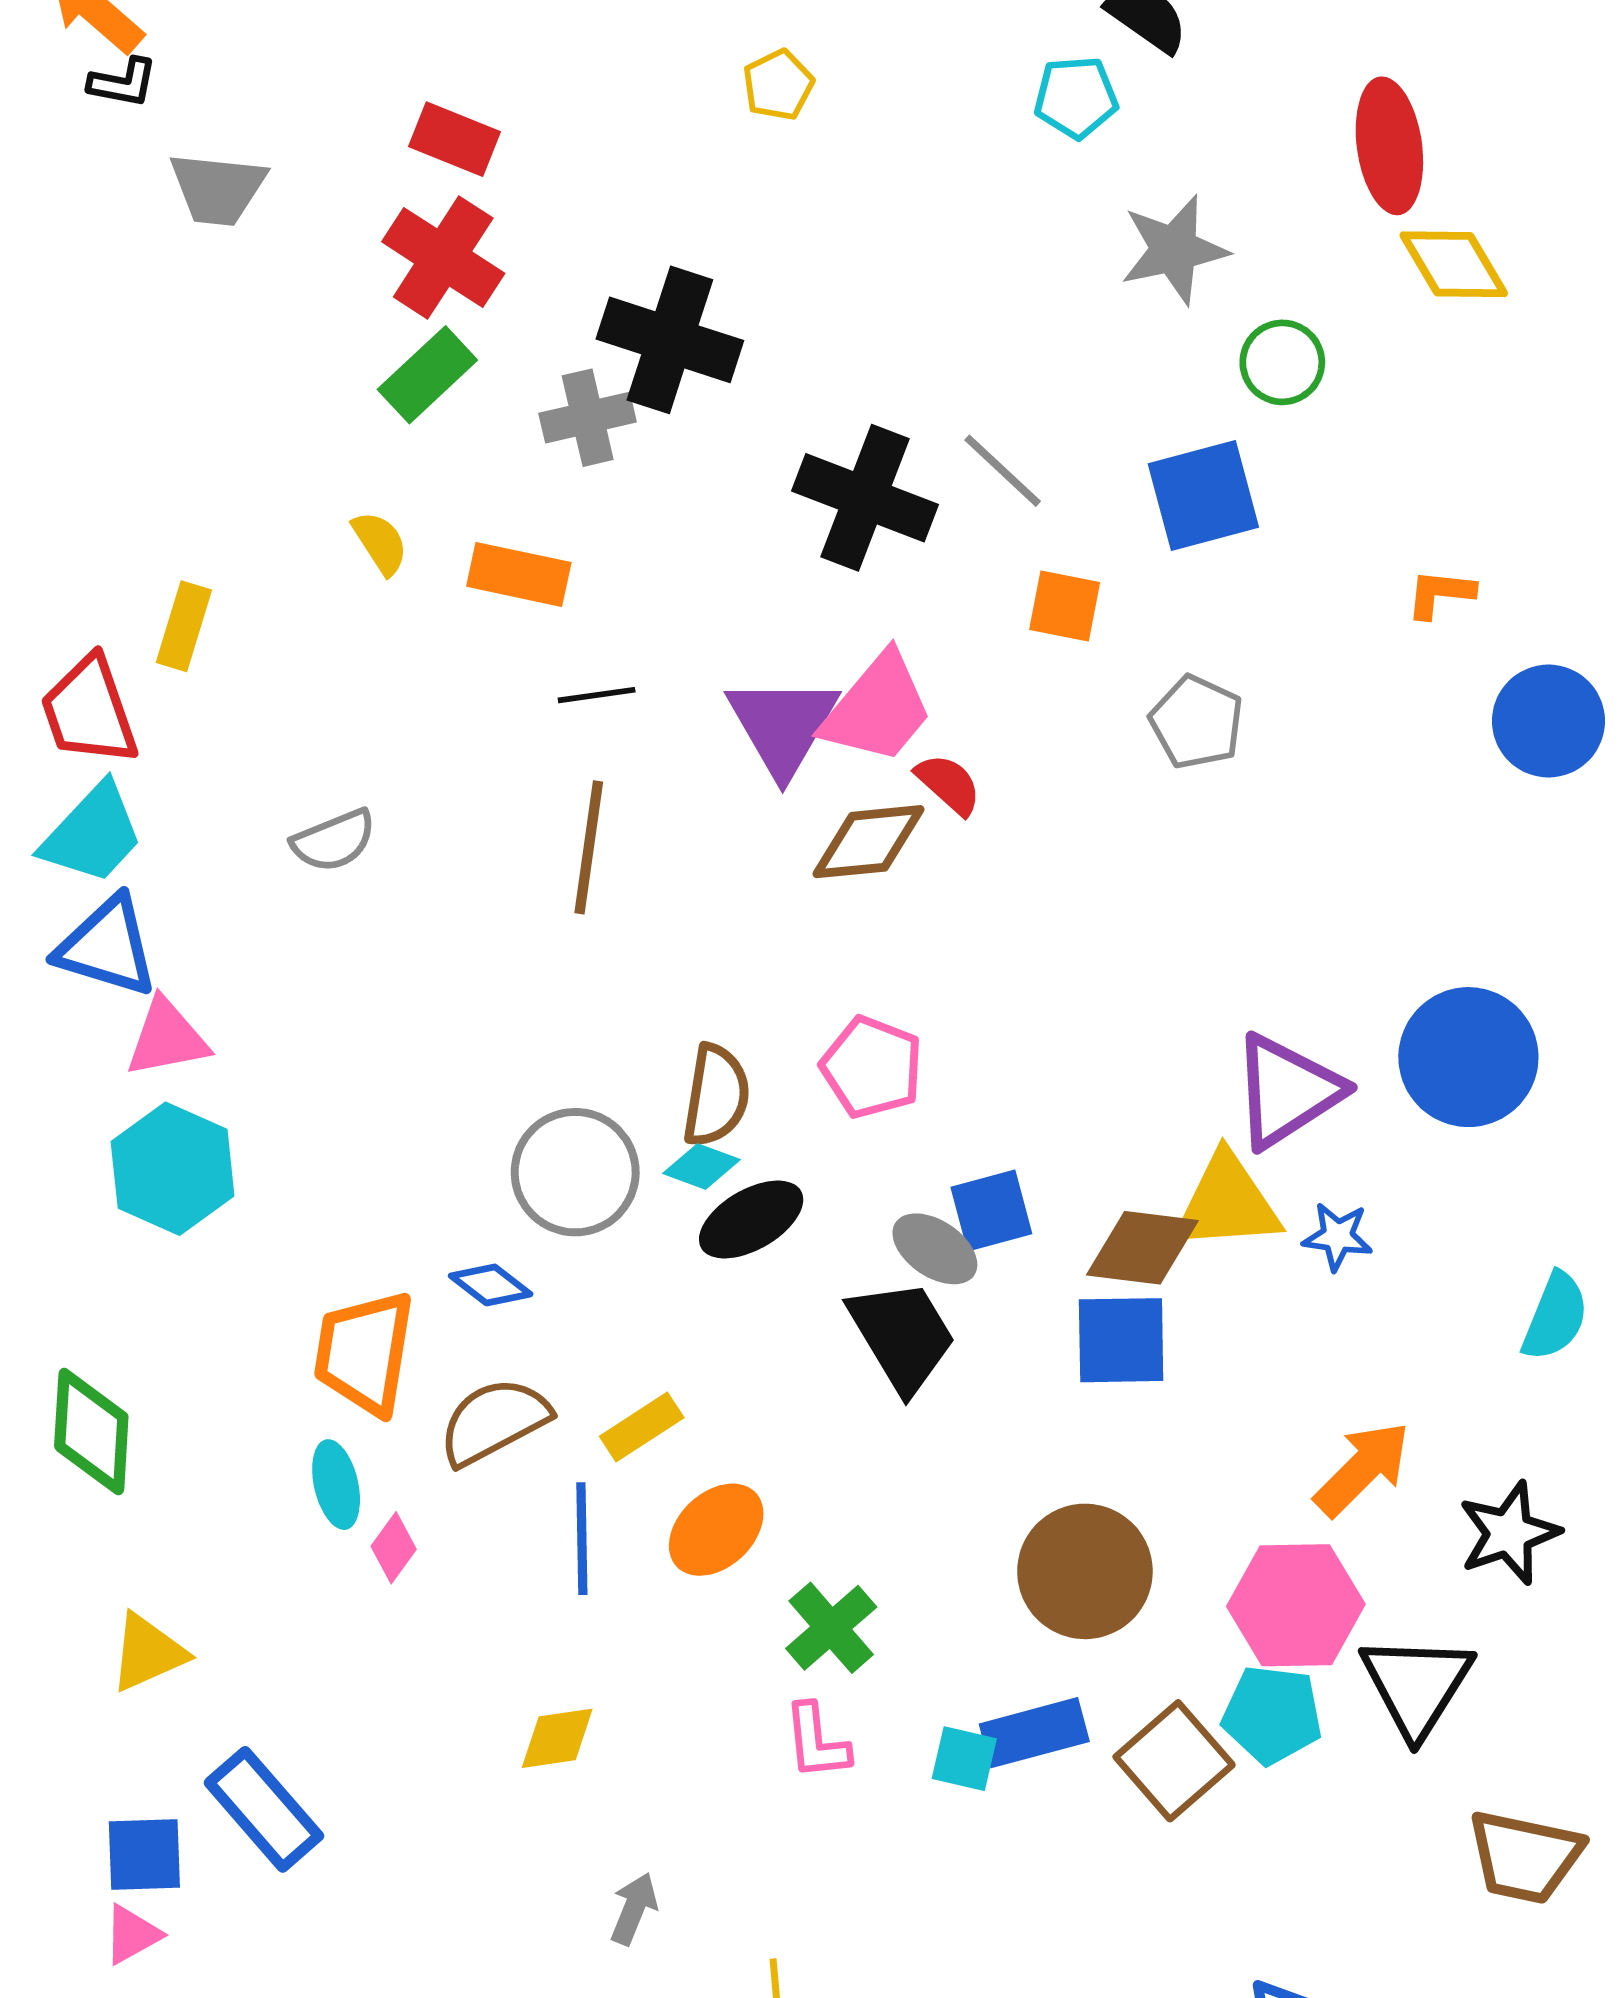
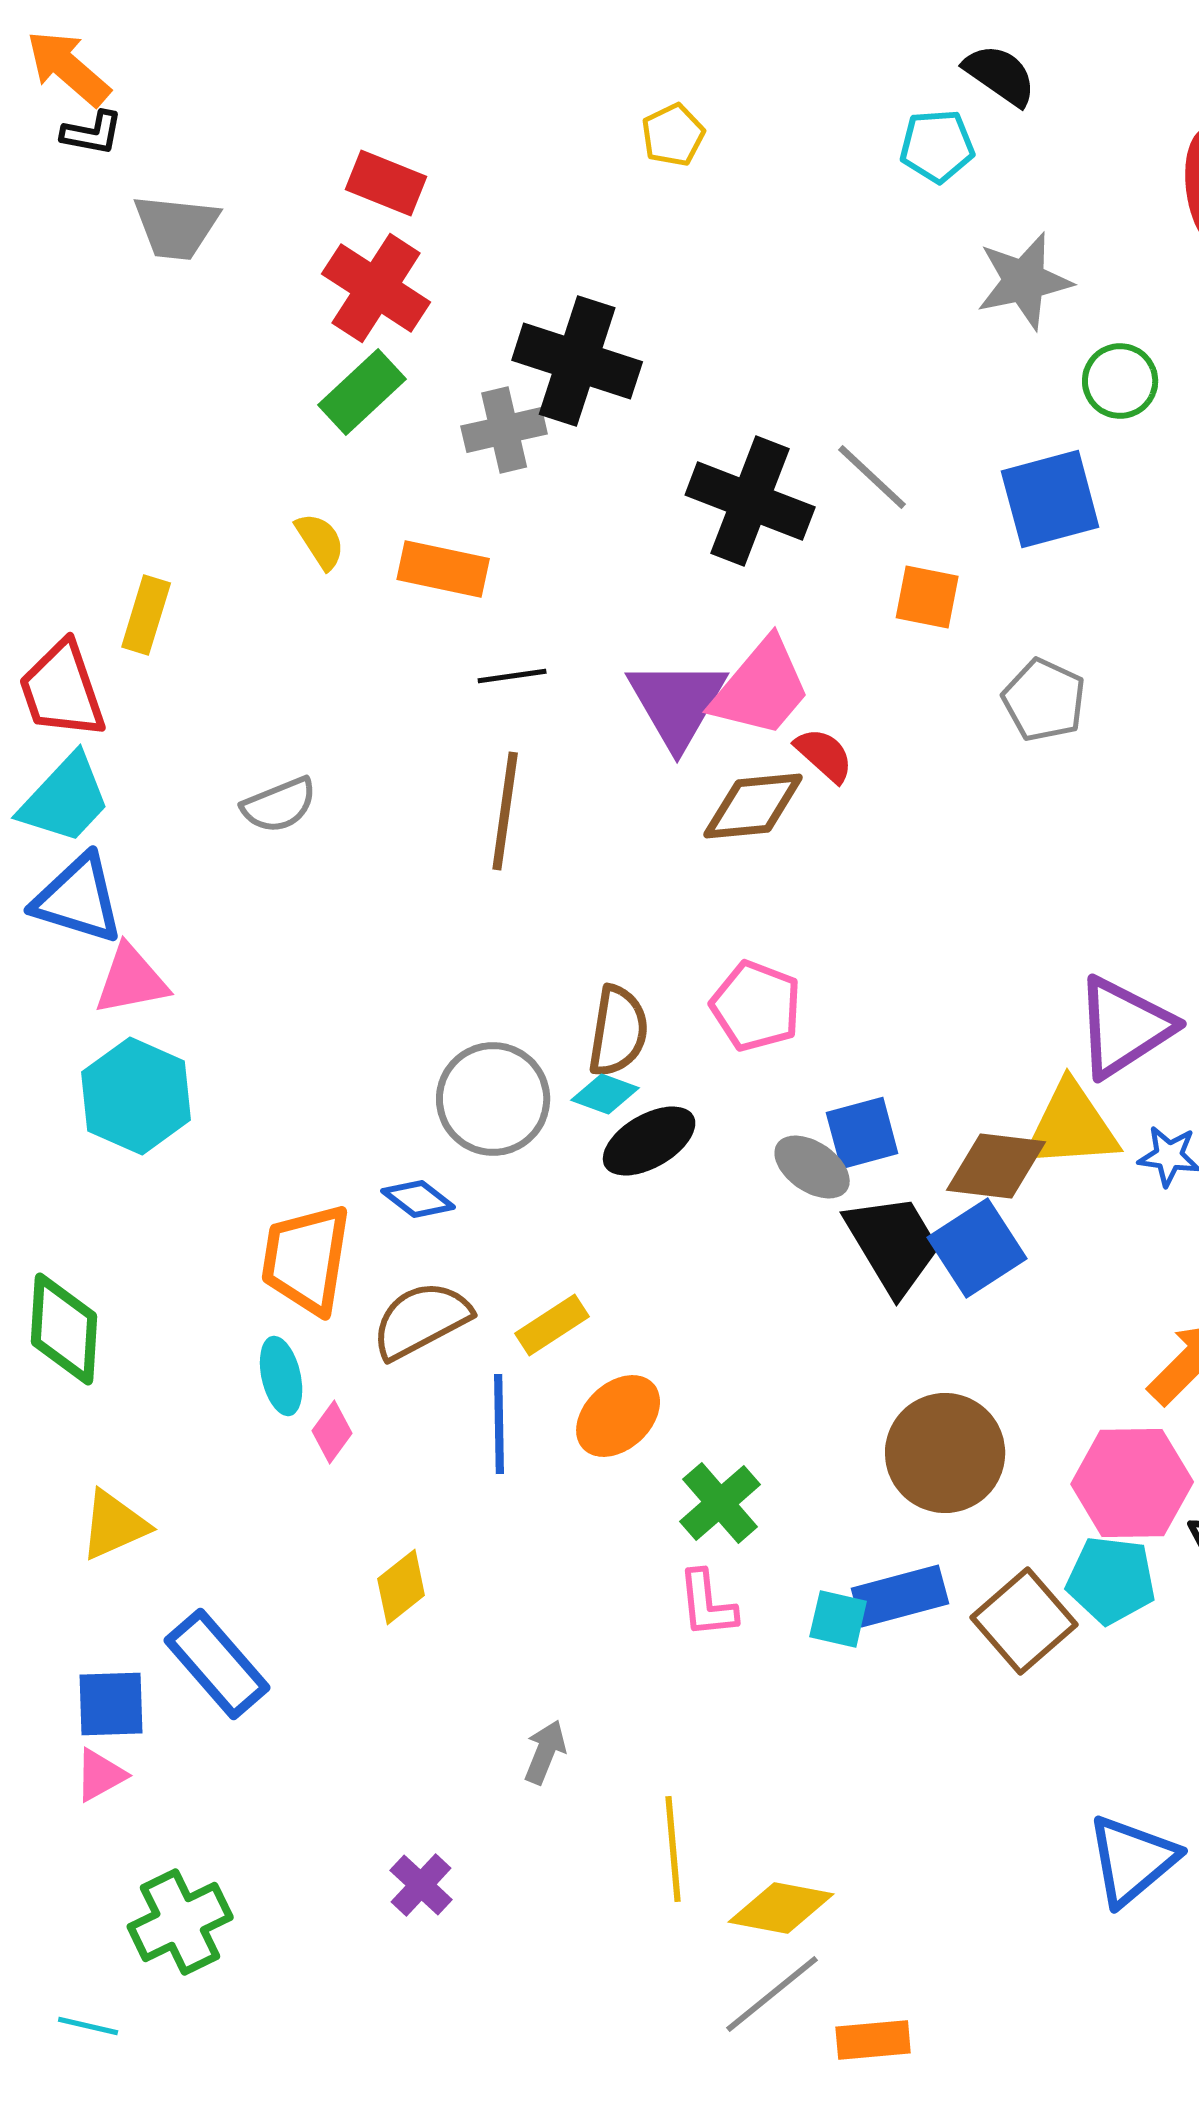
black trapezoid: (902, 1336) -> (893, 1244), moved
blue square: (1121, 1340) -> (977, 1248), turned -32
yellow diamond: (557, 1738) -> (401, 1587), moved, turned -30

